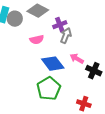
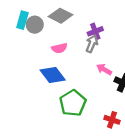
purple cross: (60, 25) -> (95, 31), moved
blue diamond: (53, 64) -> (53, 75), moved

